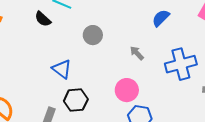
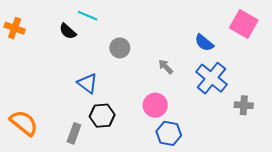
blue semicircle: (161, 18) -> (204, 43), moved, turned -96
blue cross: (181, 64) -> (211, 78), turned -36

